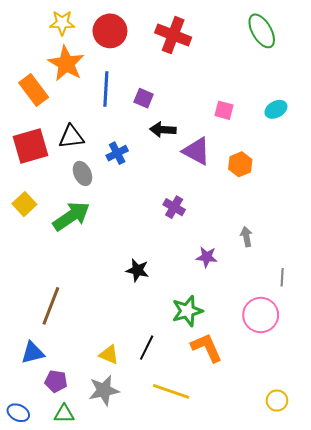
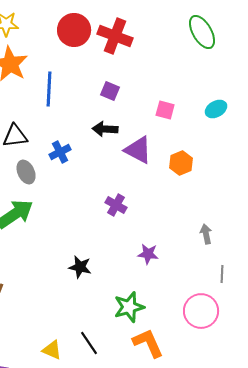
red circle: (110, 31) -> (74, 30), moved
purple square: (144, 98) -> (110, 91), moved
gray arrow: (246, 237) -> (206, 234), moved
black line: (147, 348) -> (89, 343), turned -60

